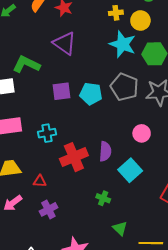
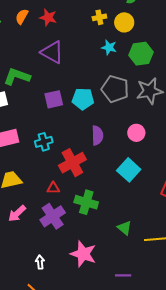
cyan star: (123, 44) -> (109, 47), size x0.6
purple semicircle: (105, 151) -> (97, 135), moved
red triangle: (40, 181) -> (53, 188), moved
green cross: (103, 198) -> (86, 202), moved, size x1.6
purple cross: (48, 209) -> (53, 216), size x1.4

